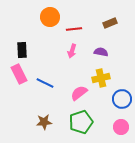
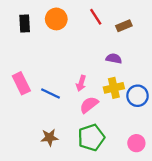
red line: (74, 29) -> (96, 17), moved, turned 63
black rectangle: (22, 50) -> (25, 24), moved
pink arrow: (72, 51) -> (81, 83), moved
blue circle: (122, 99) -> (138, 96), moved

